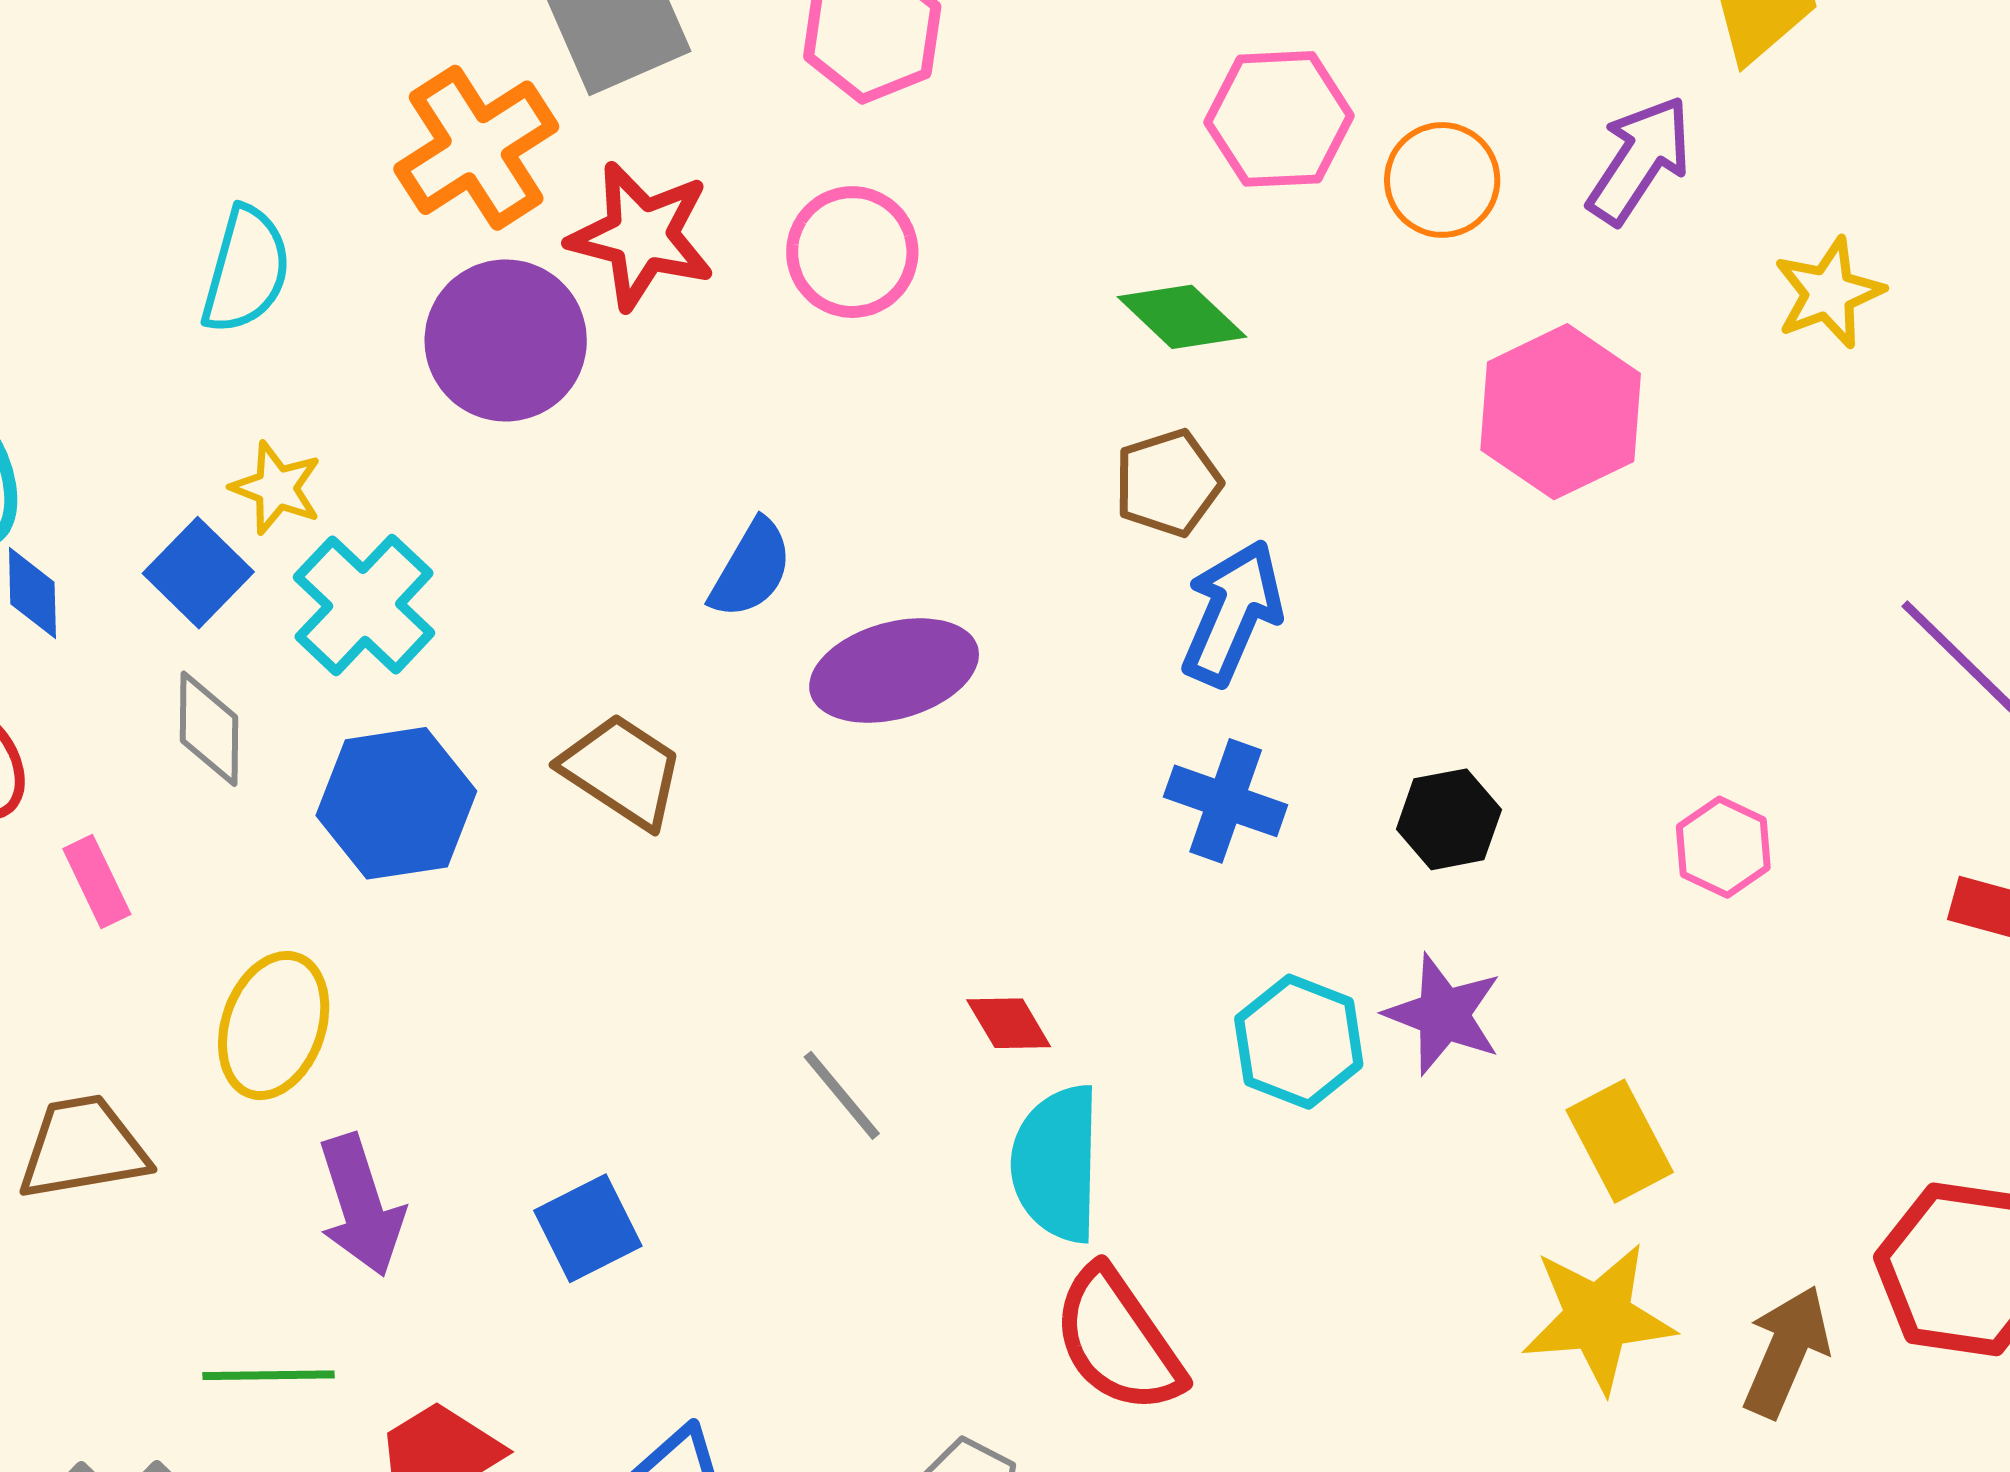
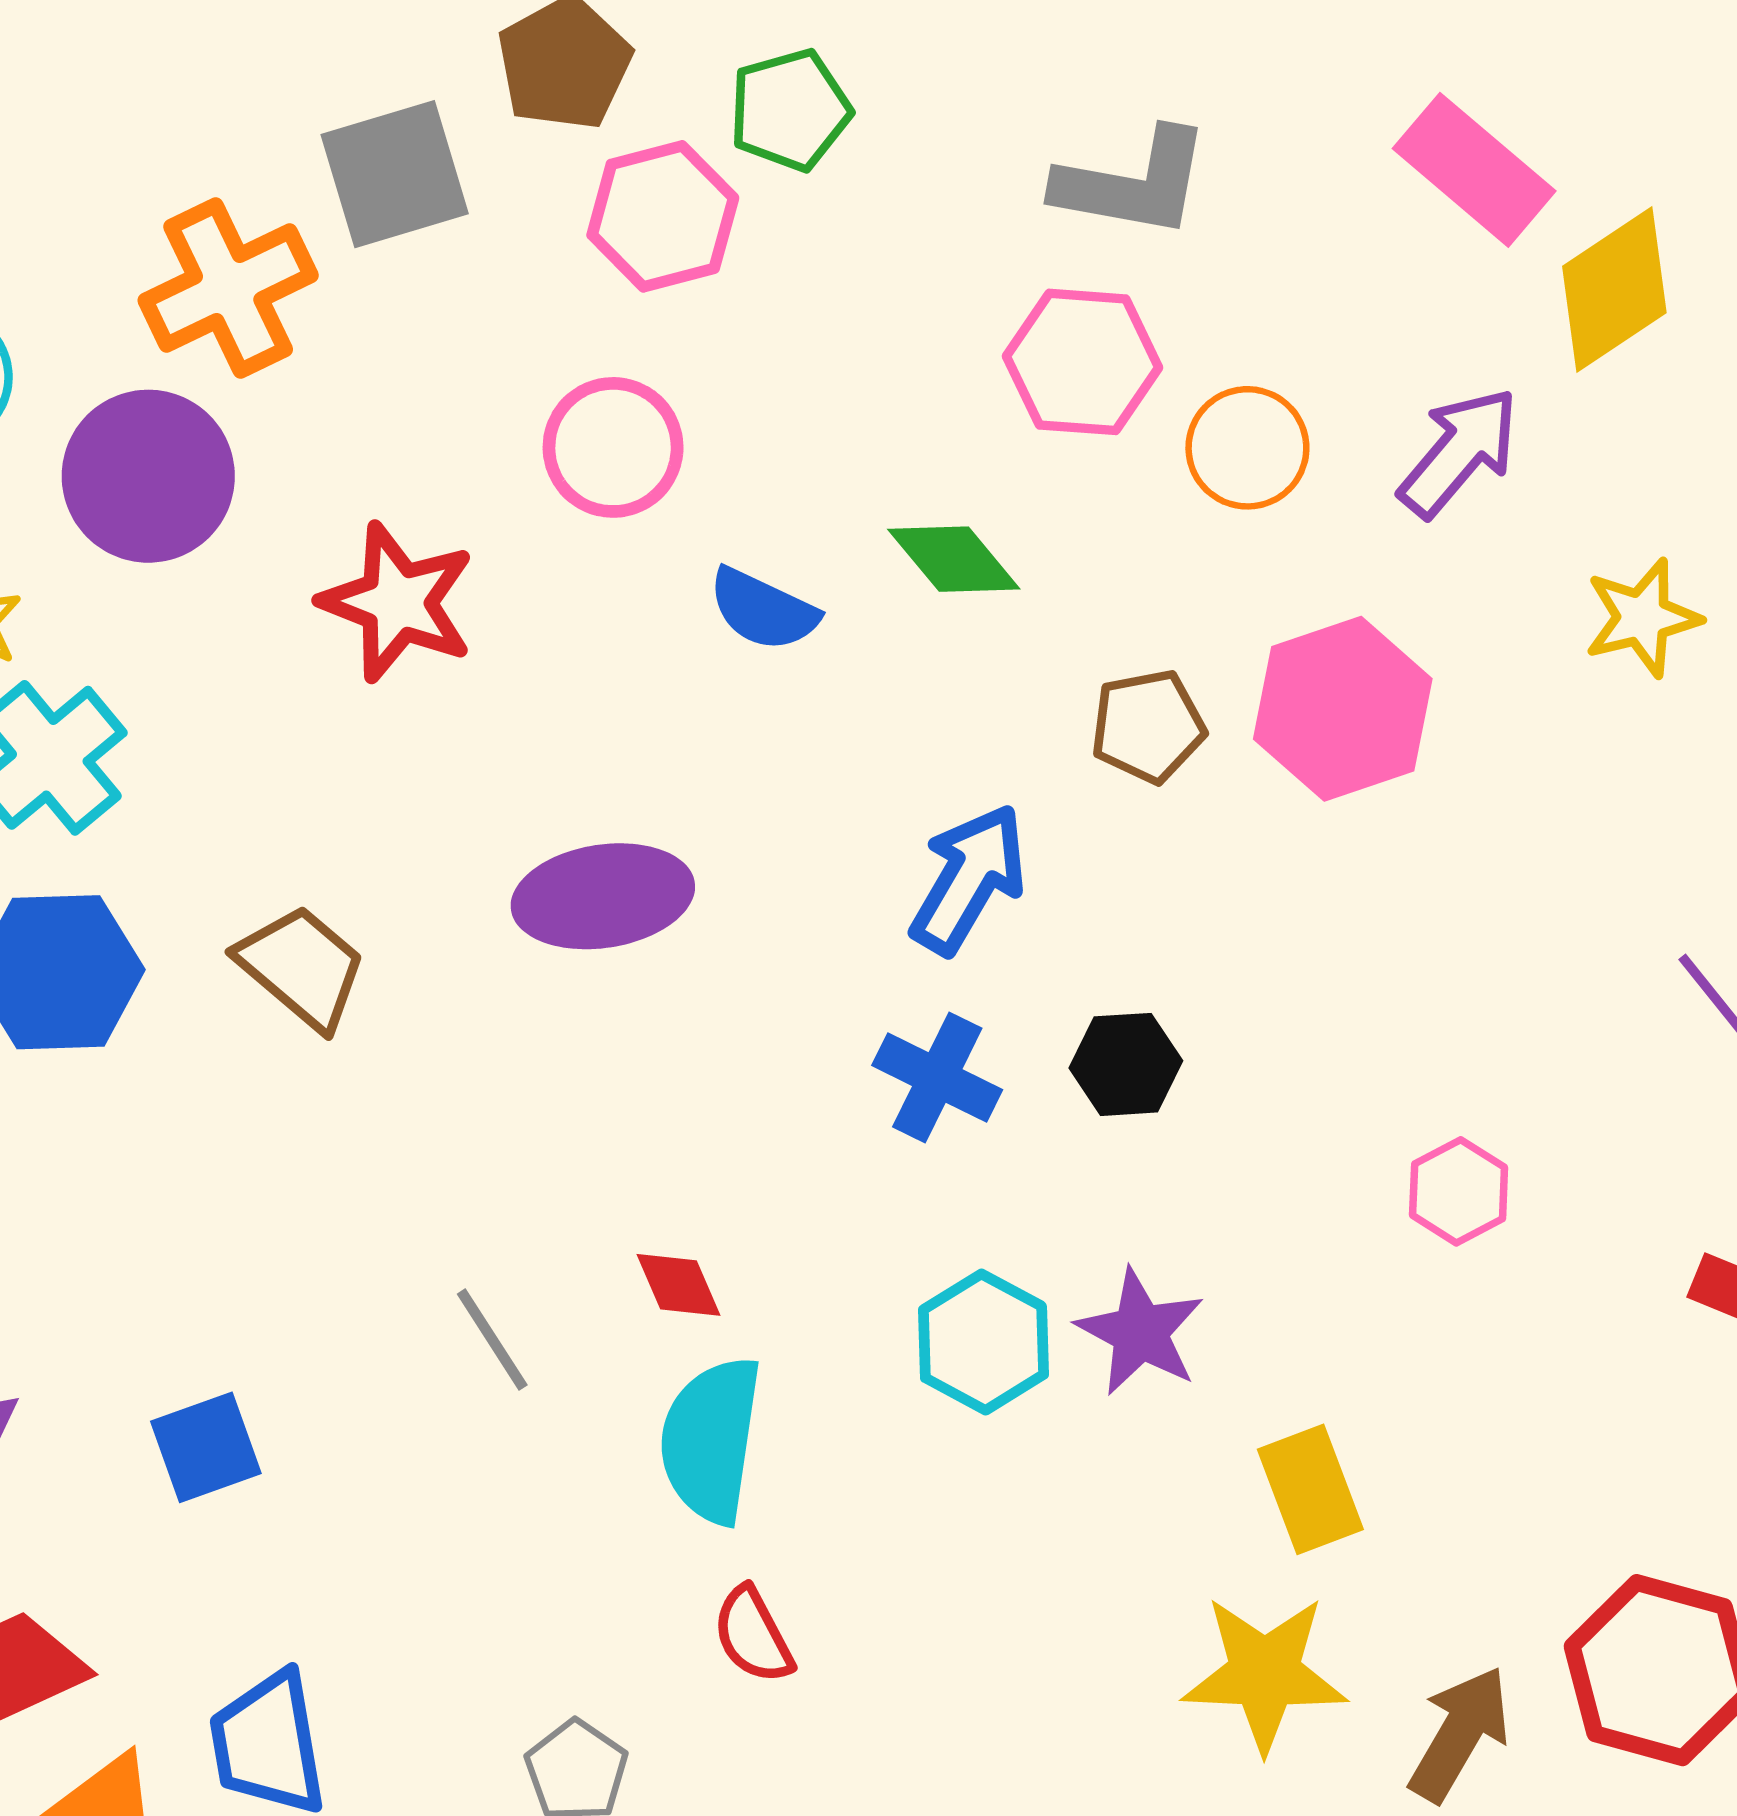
red star: (641, 236) -> (398, 602), moved
purple circle: (506, 340) -> (148, 476), moved
brown pentagon: (1168, 483) -> (1148, 726), moved
blue semicircle: (751, 569) -> (763, 610), moved, turned 78
black hexagon: (1449, 819) -> (1126, 1064), moved
red semicircle: (1118, 1340) -> (753, 1635), size x0.6

